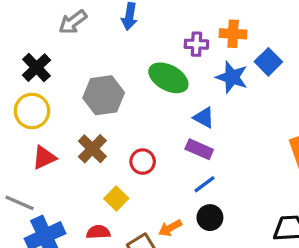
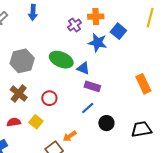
purple cross: (196, 44) -> (75, 25), turned -32
green ellipse: (168, 78) -> (61, 60), moved
purple rectangle: (199, 149) -> (92, 86), moved
black circle: (210, 218) -> (106, 123), moved
red semicircle: (98, 232) -> (14, 122), moved

